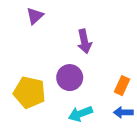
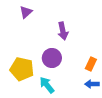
cyan arrow: (80, 114) -> (47, 85), moved, turned 72

